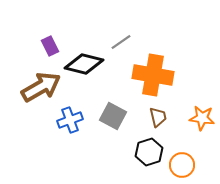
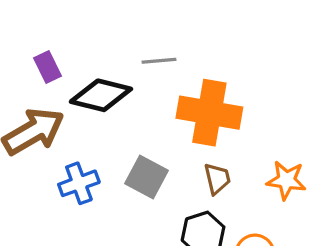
gray line: (121, 42) -> (159, 61), turned 30

